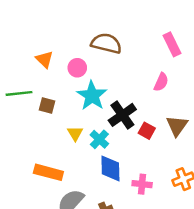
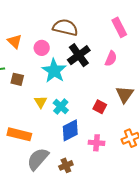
black cross: (122, 115) -> (79, 55), moved
red square: (147, 131) -> (100, 107), moved
blue diamond: (110, 168) -> (70, 130), turned 65

